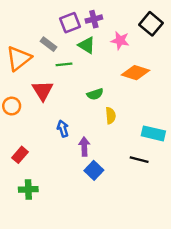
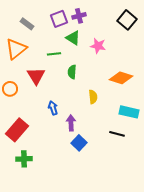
pink star: (120, 41) -> (98, 46), moved
gray rectangle: (49, 44) -> (27, 24), moved
orange diamond: (136, 73) -> (121, 78), moved
green semicircle: (95, 94) -> (72, 72), moved, turned 112
red rectangle: (20, 155) -> (17, 130), size x1.6

